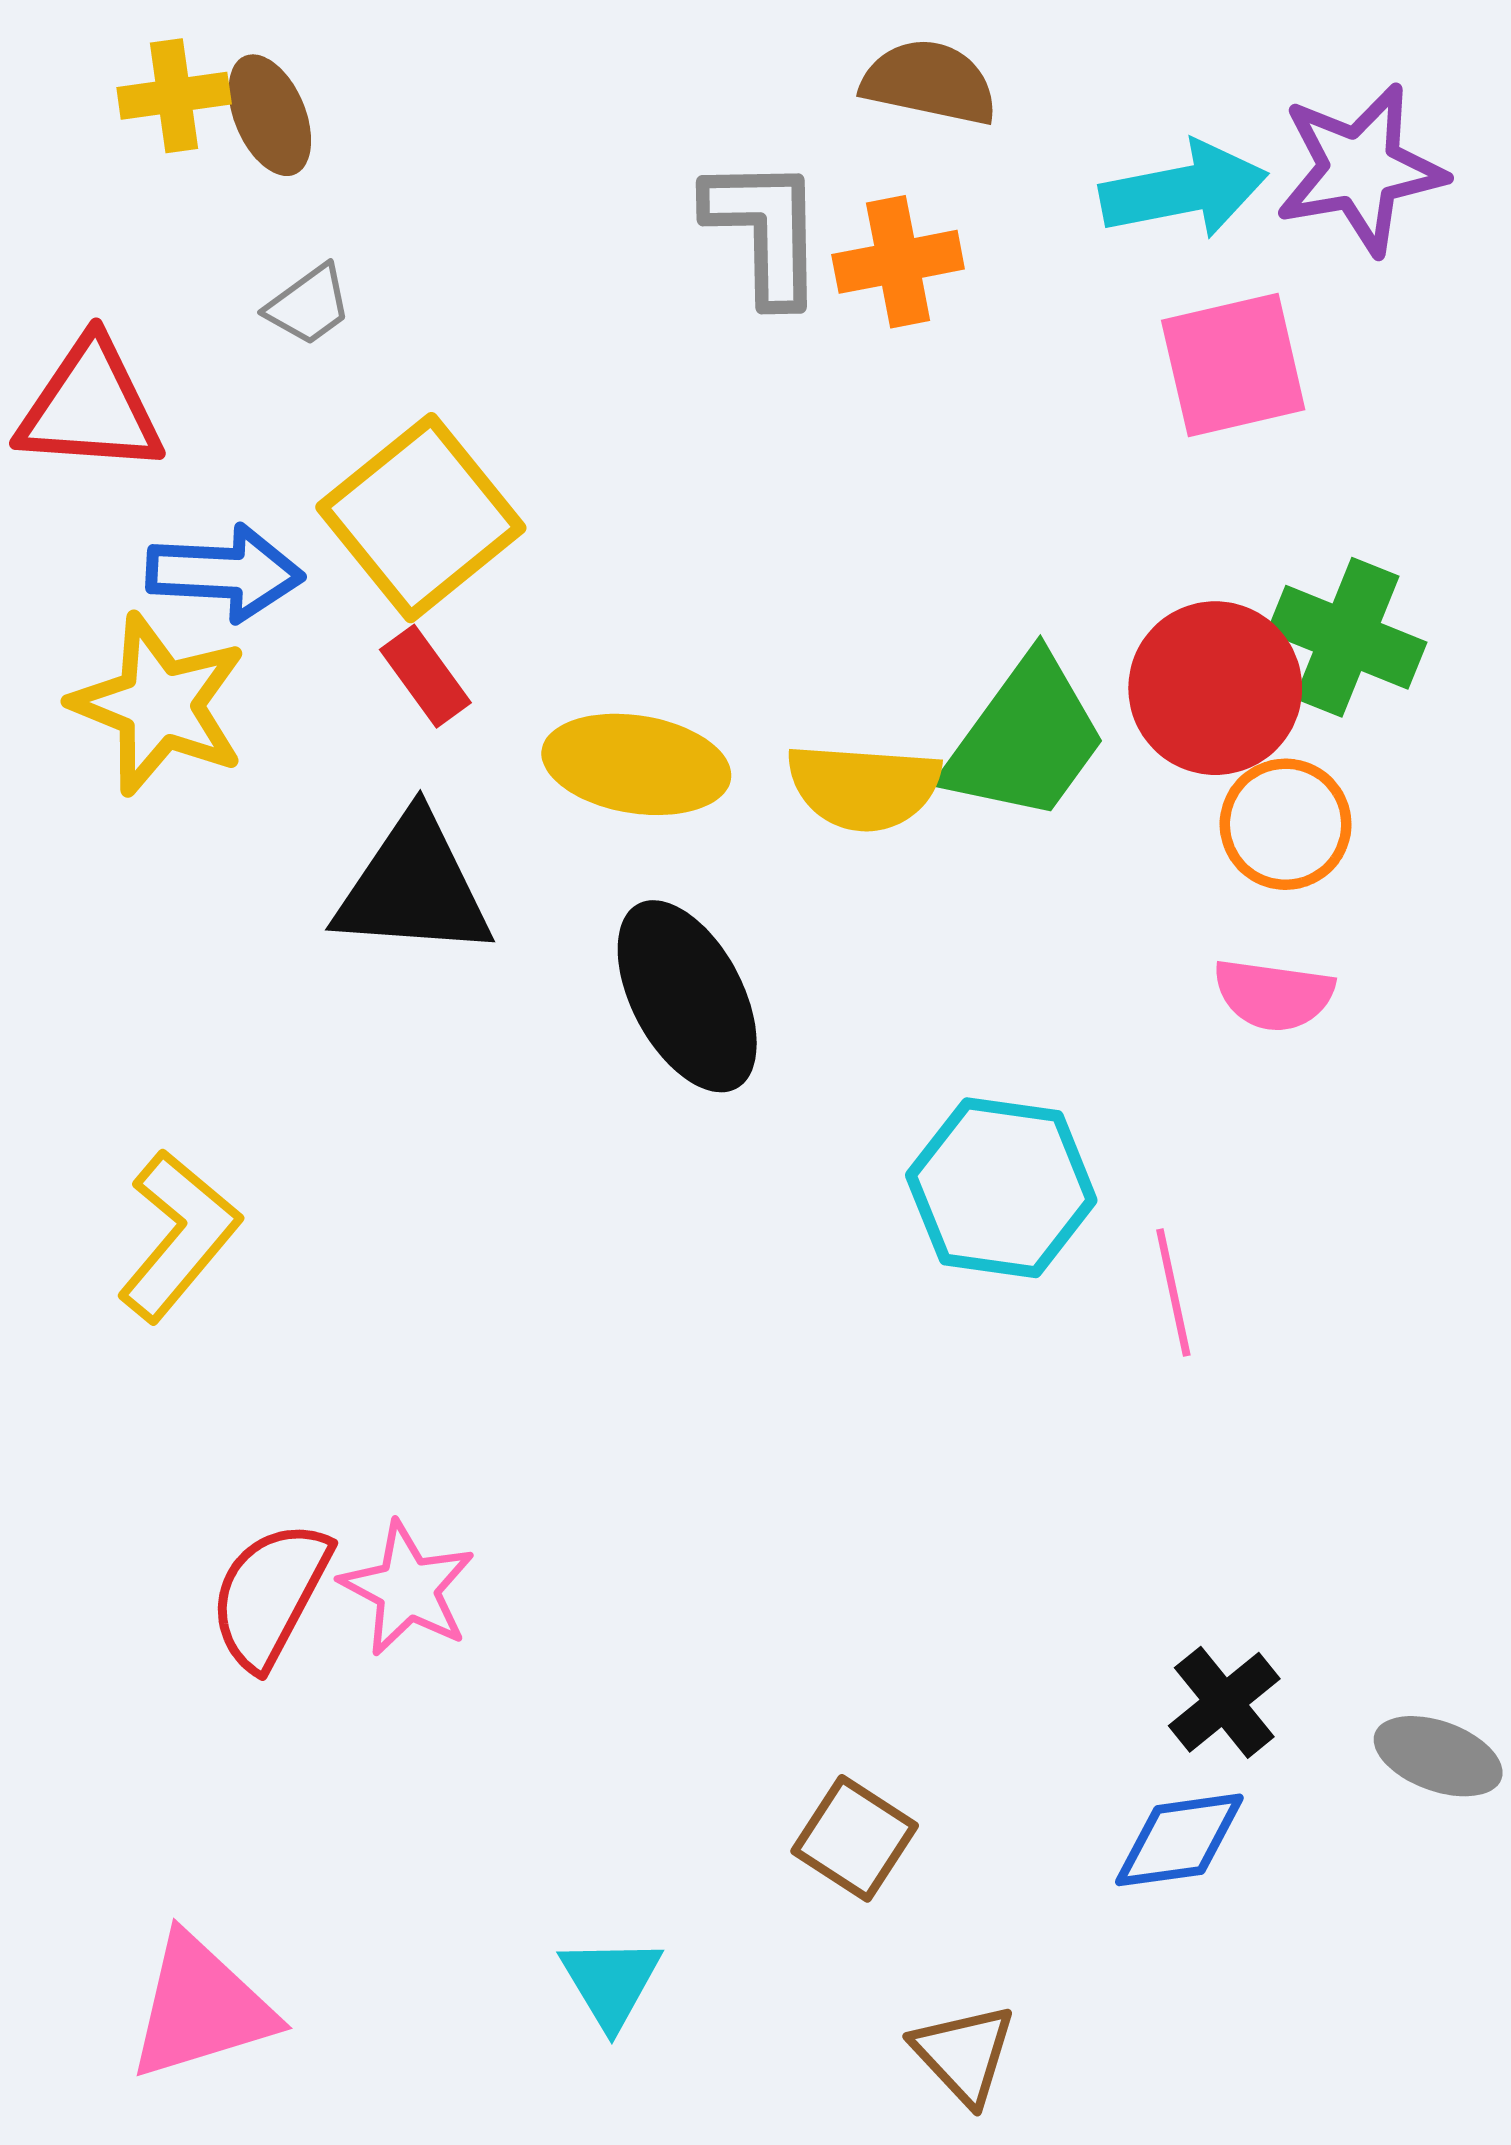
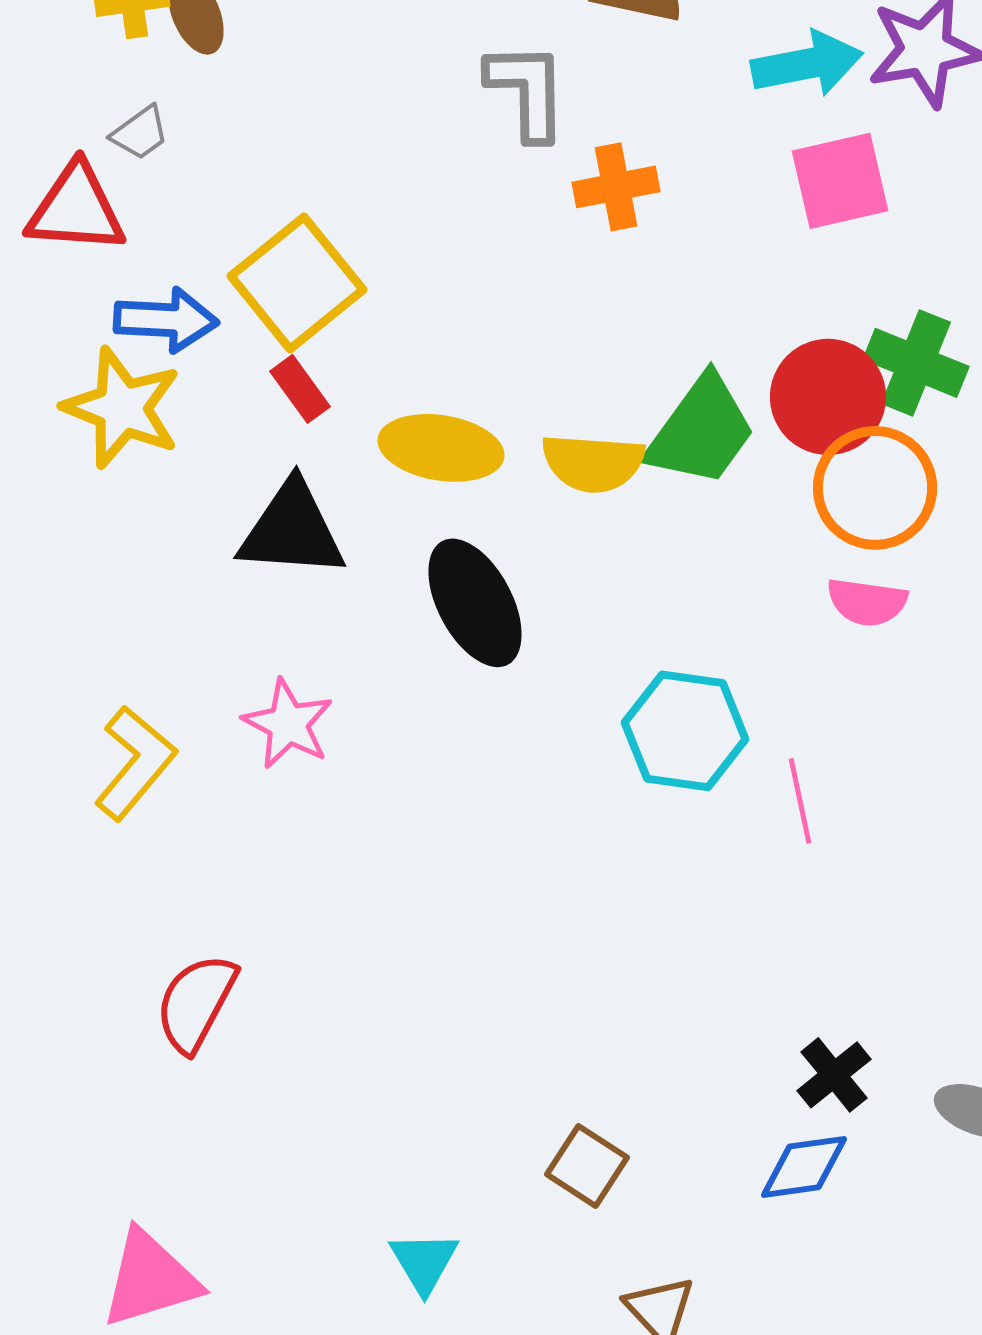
orange cross: (898, 262) -> (616, 187), moved
gray trapezoid: (309, 305) -> (140, 133), moved
orange circle: (1286, 824) -> (875, 488), size x1.4
pink star: (407, 1589) -> (288, 724), moved

